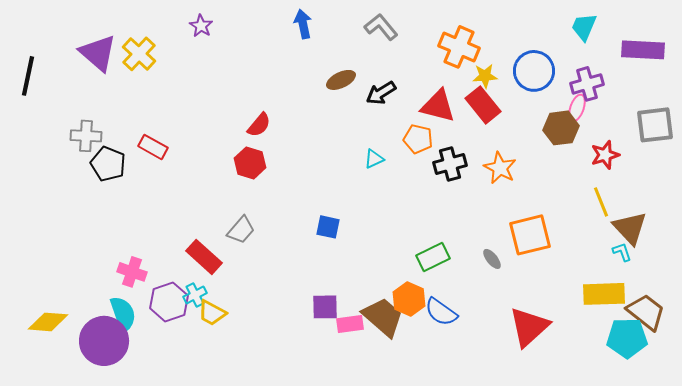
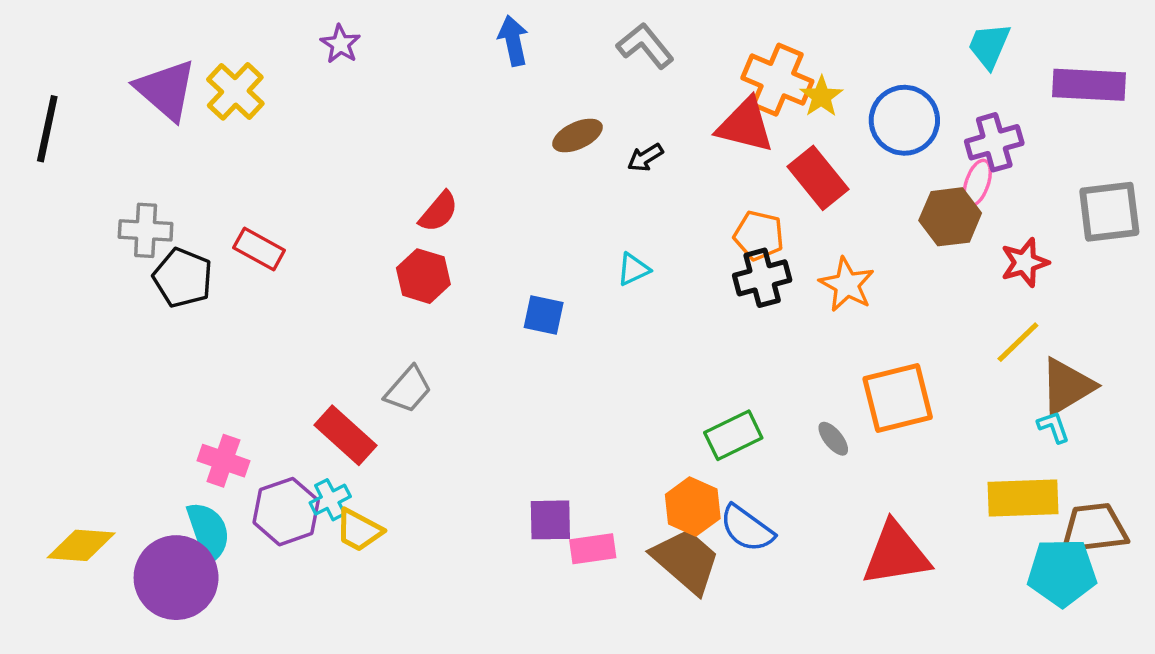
yellow star: (485, 76) -> (821, 97), moved, turned -30
black arrow: (381, 93) -> (645, 158), size x0.7
red triangle: (438, 106) -> (745, 125), moved
orange pentagon: (418, 139) -> (759, 235), moved
yellow line: (601, 202) -> (1018, 342), turned 68
blue square: (328, 227) -> (544, 315), moved
brown triangle: (630, 228) -> (1067, 386), turned 42
brown trapezoid: (646, 312) -> (1094, 528), turned -45
brown trapezoid: (383, 317) -> (686, 561), moved
red triangle: (529, 327) -> (896, 554), turned 33

